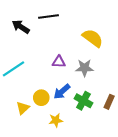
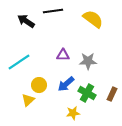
yellow semicircle: (93, 38) -> (93, 19), moved
yellow circle: (41, 98) -> (39, 85), moved
yellow star: (56, 120) -> (73, 113), moved

